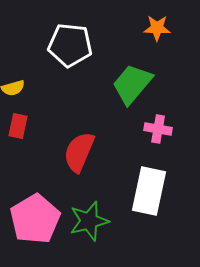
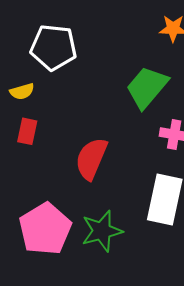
white pentagon: (70, 45) -> (54, 47), moved

